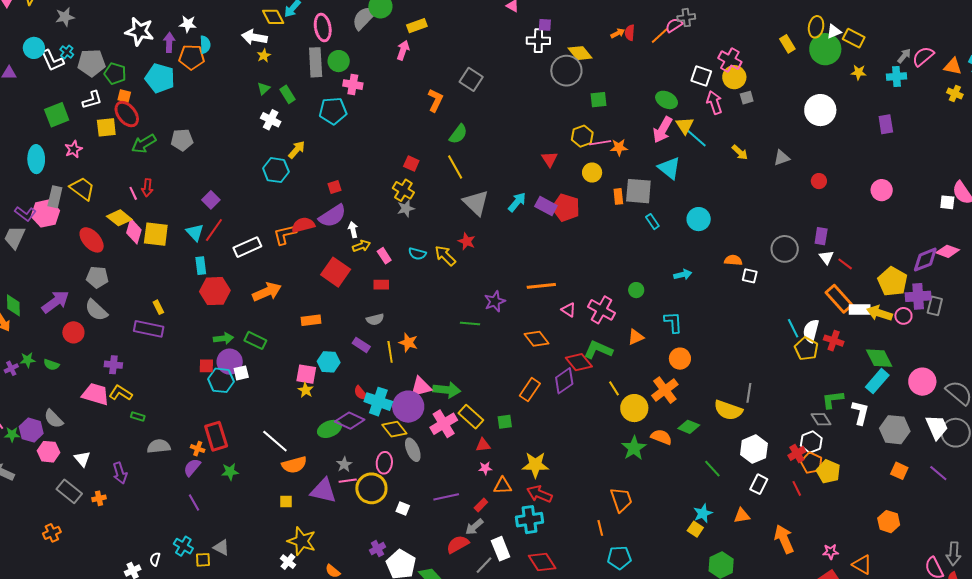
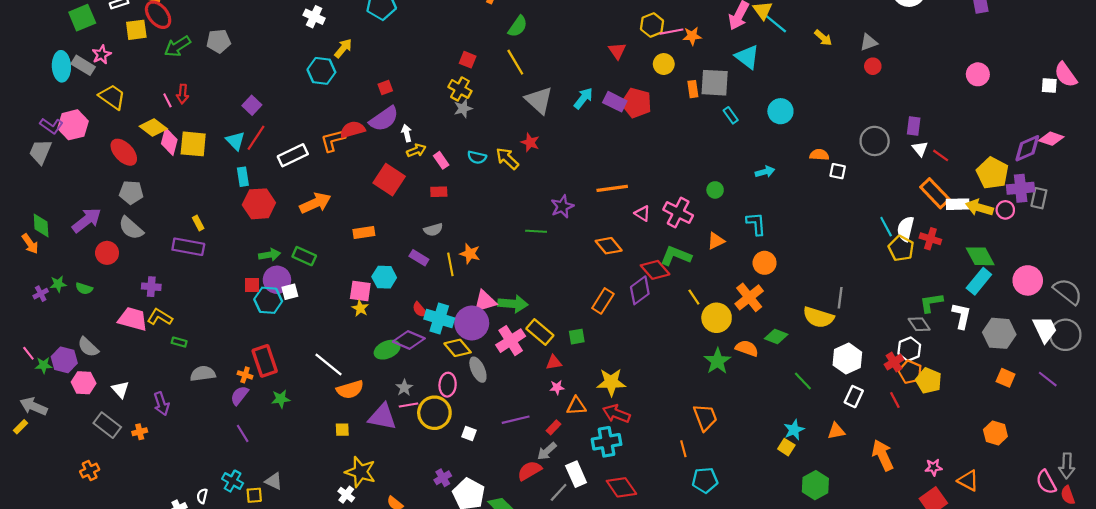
red circle: (819, 181) -> (873, 66), moved
gray rectangle: (55, 197) -> (83, 65), moved, turned -70

